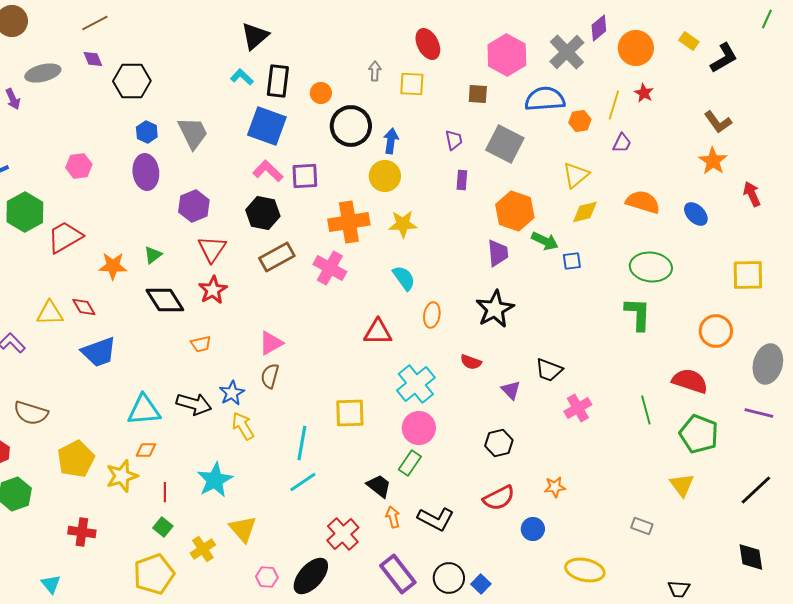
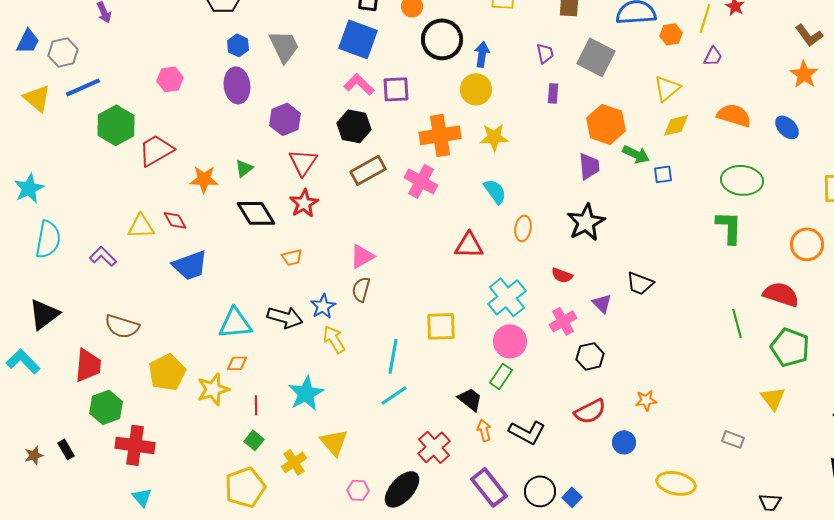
pink cross: (578, 408) -> (563, 321), moved
red cross: (82, 532) -> (135, 445), moved, size x1.4

